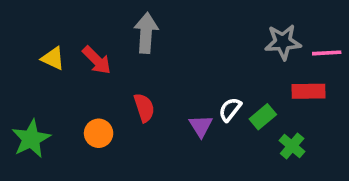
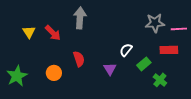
yellow triangle: (53, 58) -> (29, 32), turned 32
white semicircle: (230, 110) -> (126, 50), moved

